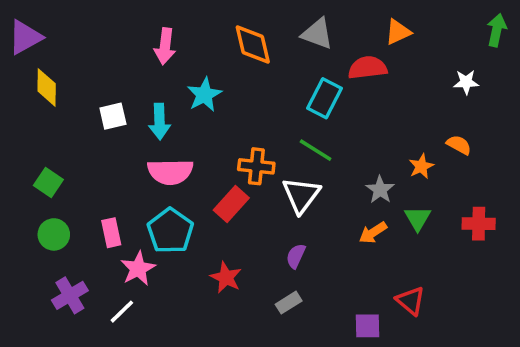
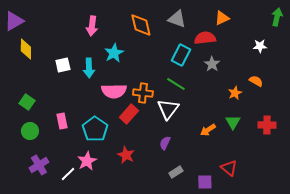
pink semicircle: (170, 172) -> (114, 91), moved
gray star: (380, 190) -> (212, 64), moved
pink rectangle: (111, 233) -> (62, 121), moved
pink star: (138, 269) -> (87, 161), moved
gray rectangle: (289, 303) -> (176, 172), moved

